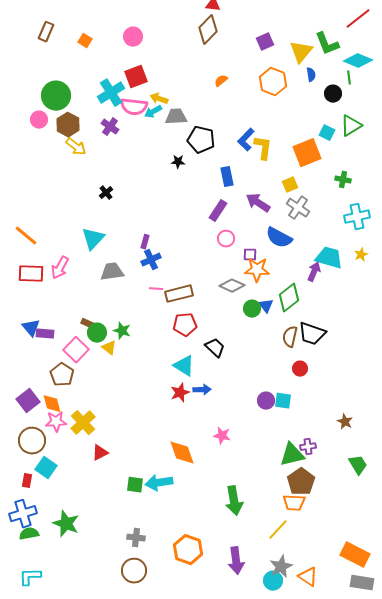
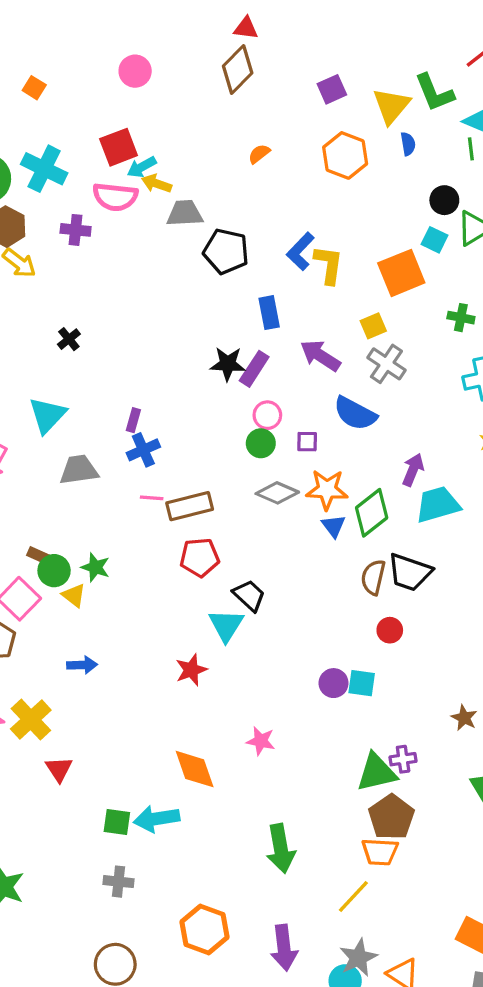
pink circle: (133, 37) -> (135, 71), moved
cyan cross: (111, 93) -> (44, 169), moved, turned -32
black circle: (333, 94) -> (444, 200), moved
cyan arrow: (153, 112) -> (142, 167), moved
purple cross: (110, 127) -> (76, 230), turned -30
black star: (178, 162) -> (228, 364), moved, size x1.5
cyan trapezoid: (329, 258) -> (438, 504), moved, turned -32
orange star: (257, 270) -> (327, 490), moved
green circle: (252, 309) -> (261, 443), moved
cyan triangle: (184, 366) -> (226, 625), moved, turned 30
blue arrow: (202, 390) -> (82, 665), moved
red triangle: (100, 453) -> (59, 769), turned -36
gray cross: (136, 538) -> (119, 882), moved

